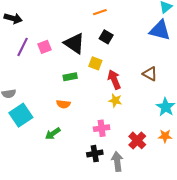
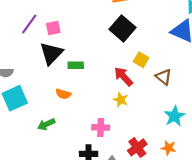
black square: (106, 37) -> (122, 28), size x1.6
black triangle: (74, 43) -> (51, 53), moved, turned 30
yellow square: (95, 63) -> (141, 60), moved
red arrow: (114, 80) -> (123, 77), turned -30

